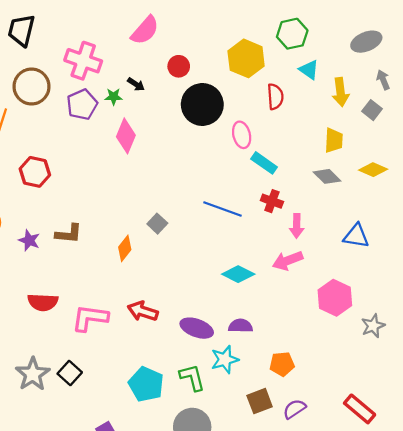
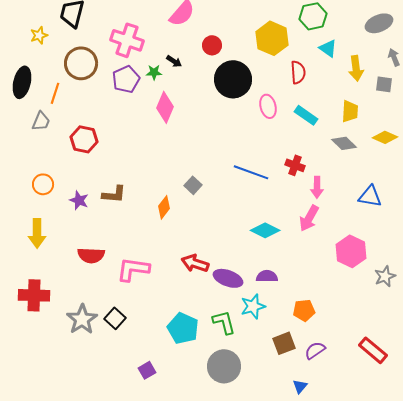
gray square: (372, 110) -> (384, 84), turned -30
cyan rectangle: (264, 163) -> (306, 115), moved
pink arrow: (288, 261) -> (309, 218), turned -40
red arrow: (143, 311) -> (195, 263), moved

